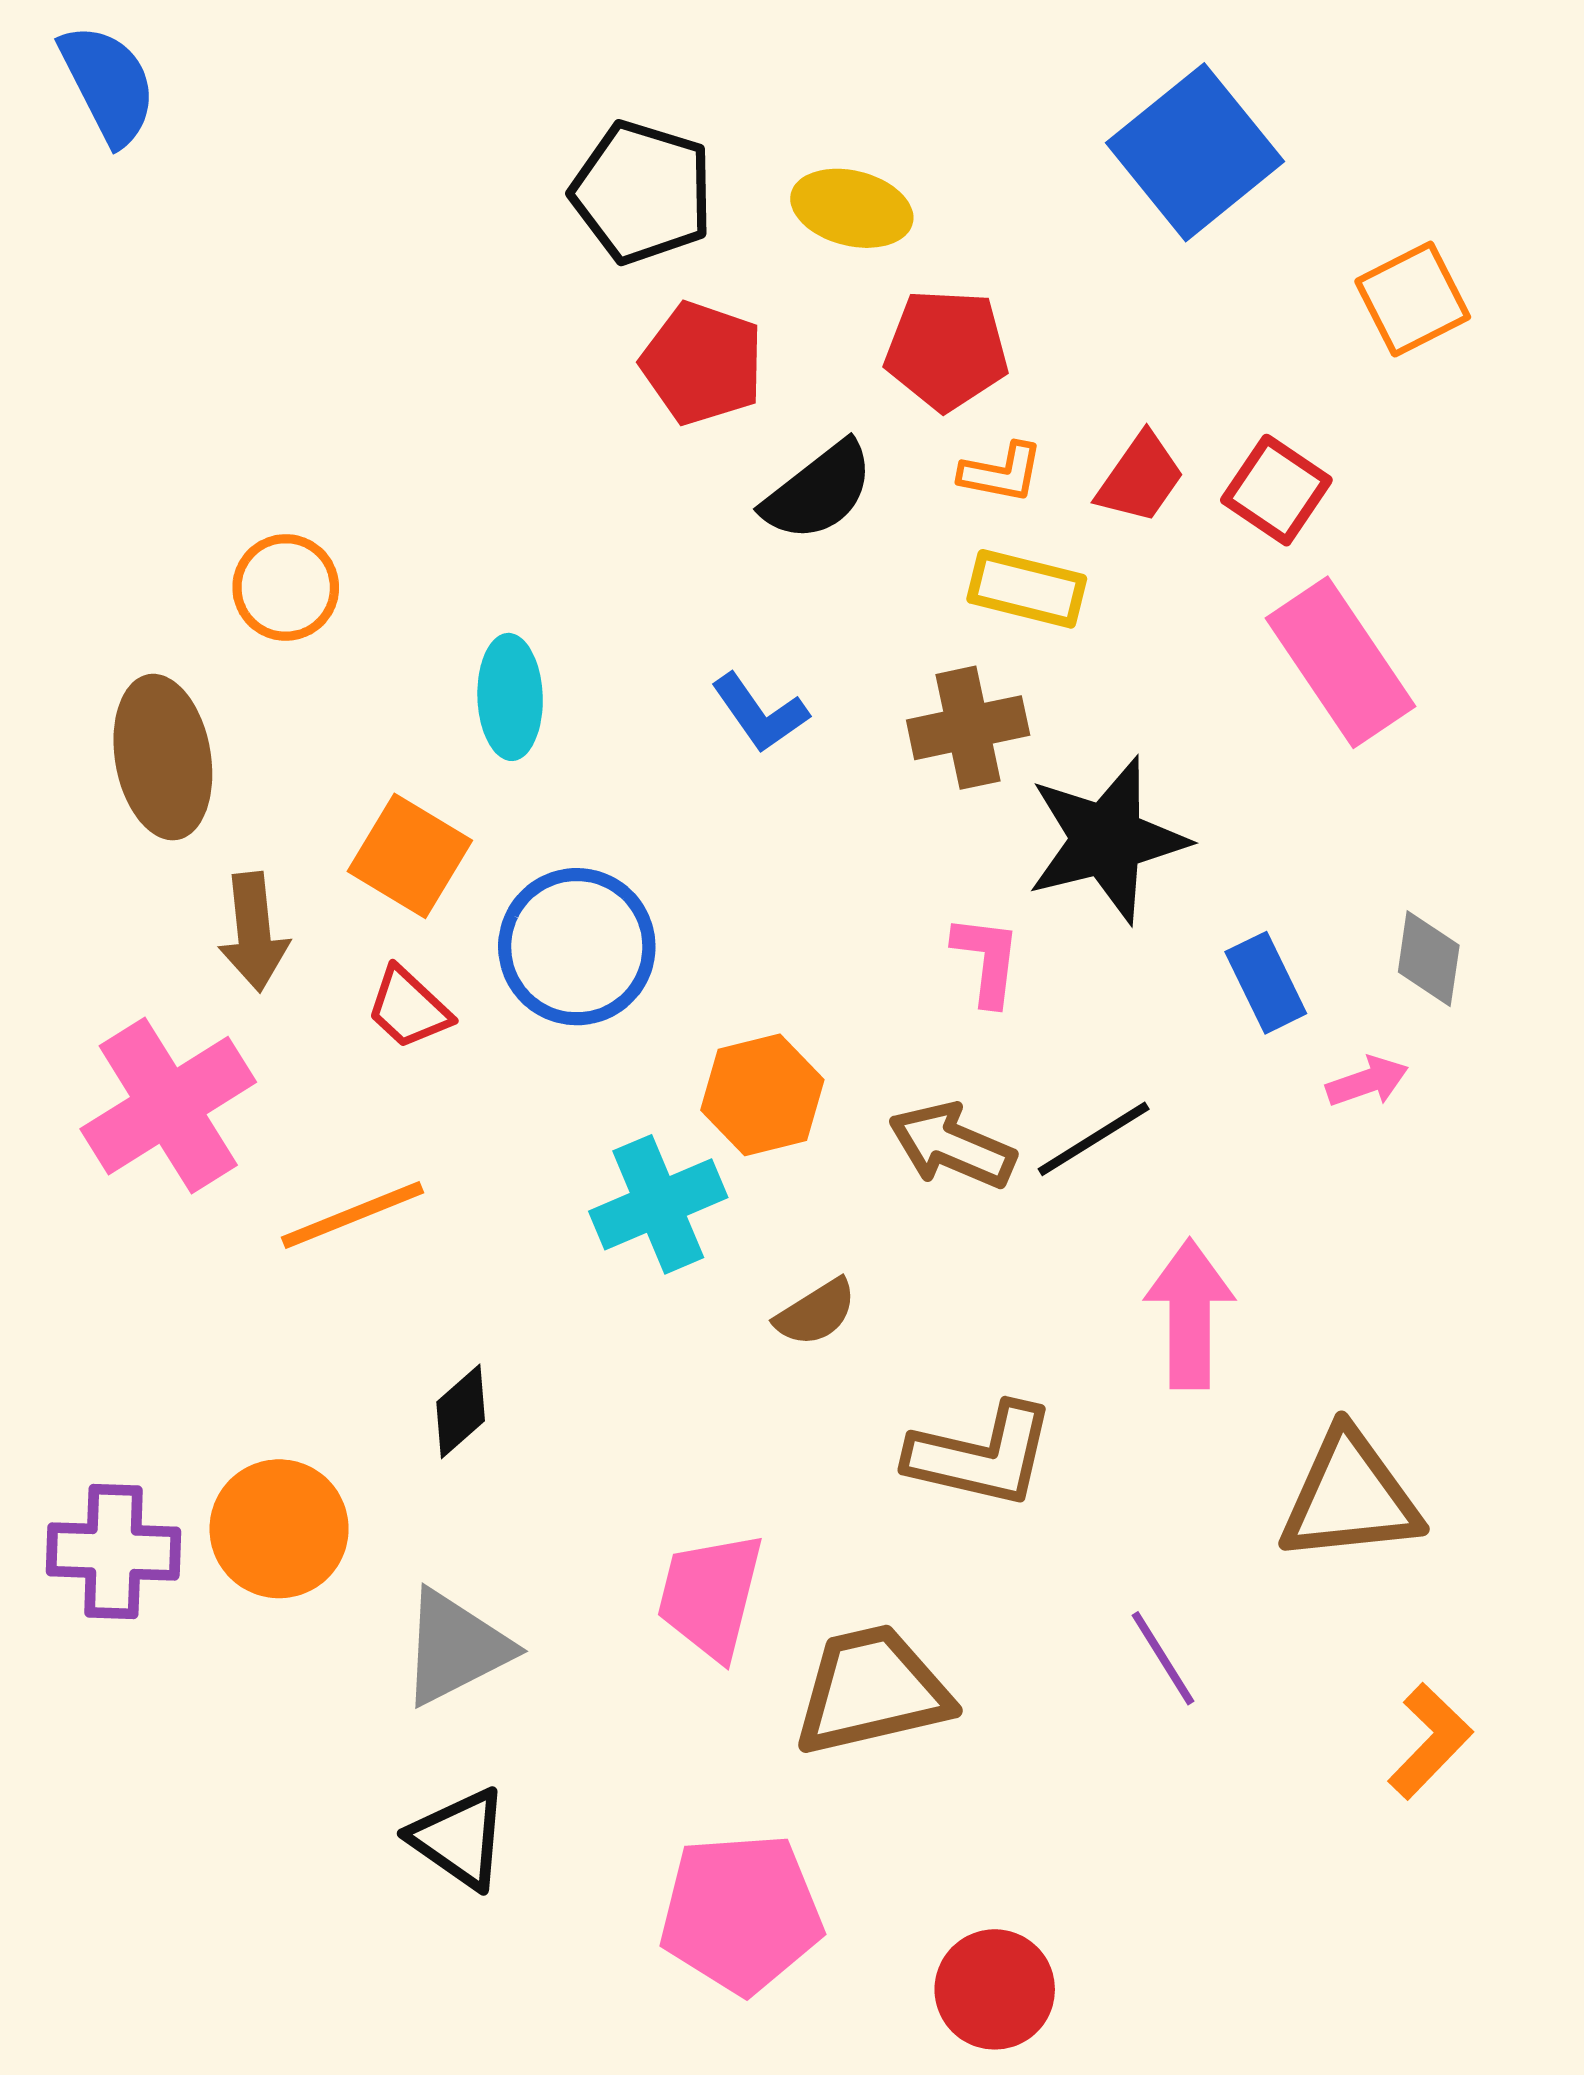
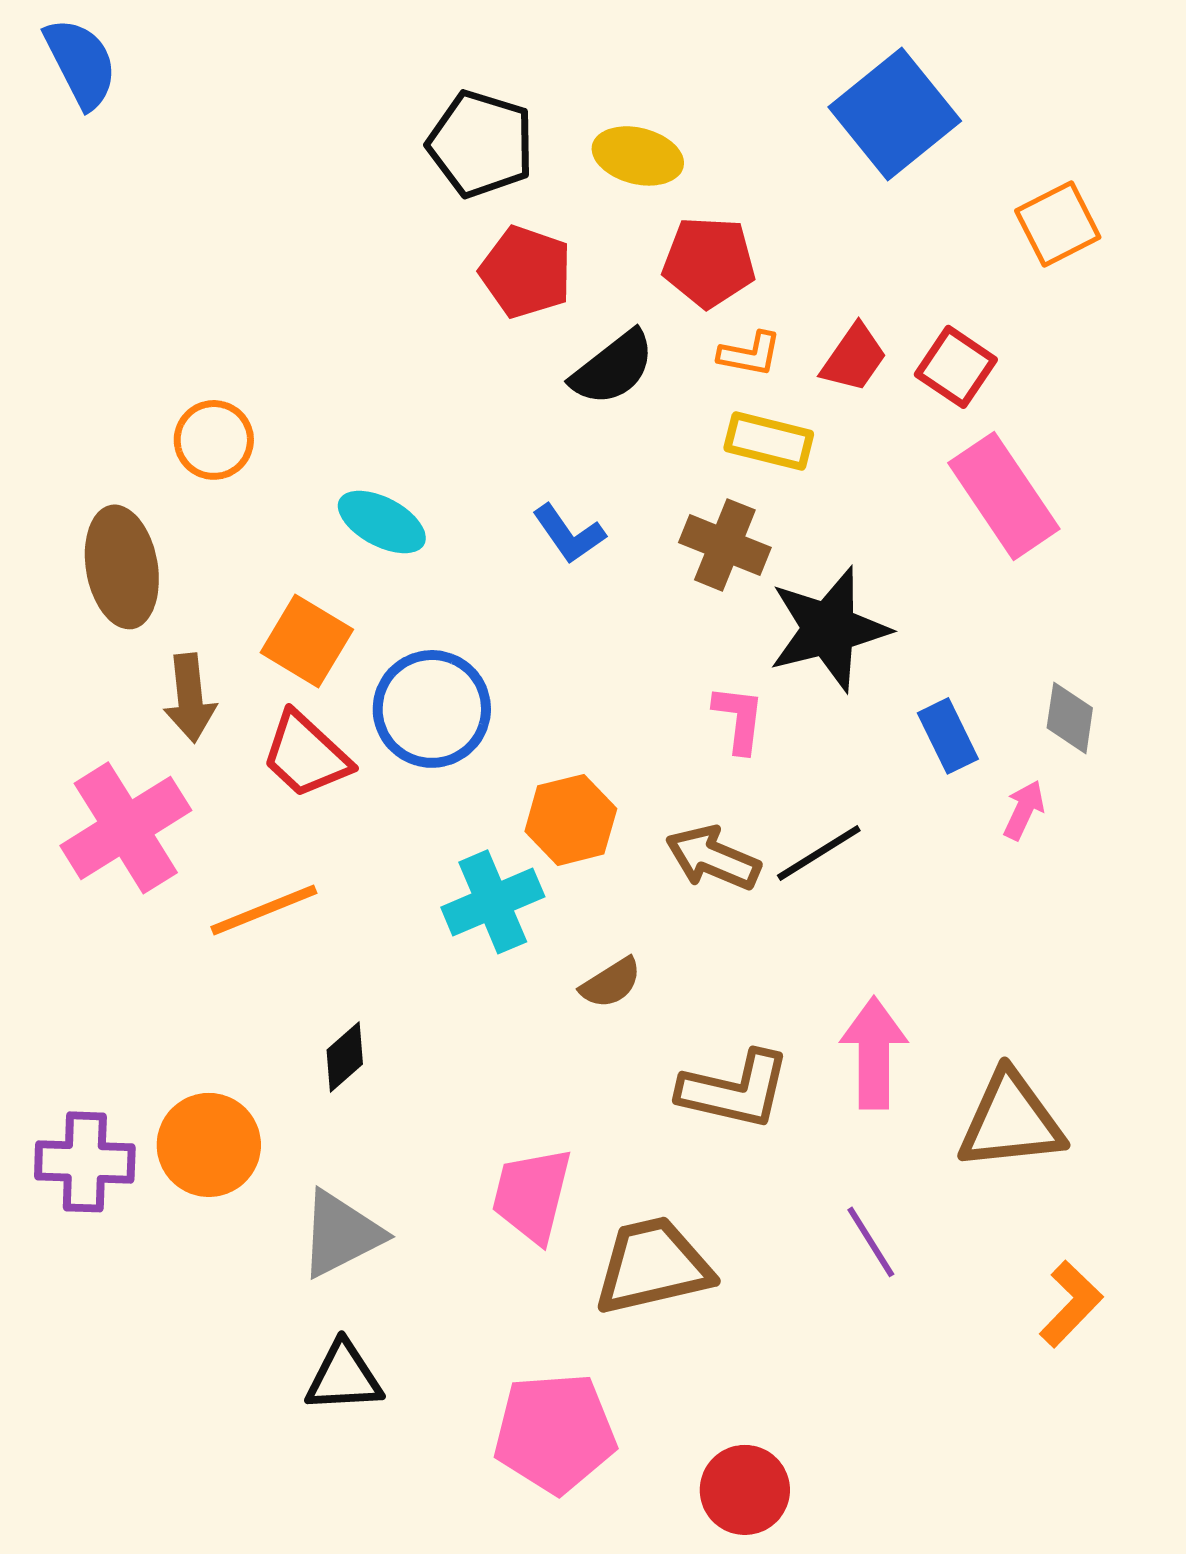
cyan ellipse: (510, 697) -> (382, 522), turned -60
brown cross: (968, 728) -> (725, 545), turned 34
red trapezoid: (409, 1008) -> (306, 755), size x1.4
pink arrow: (1367, 1082) -> (1024, 810), turned -46
pink arrow: (1190, 1314) -> (874, 1053), moved
black triangle: (459, 1839) -> (344, 1377), turned -38

